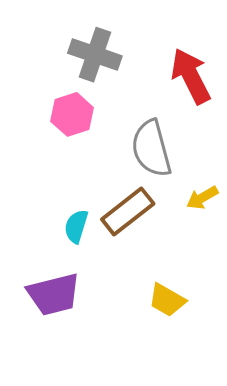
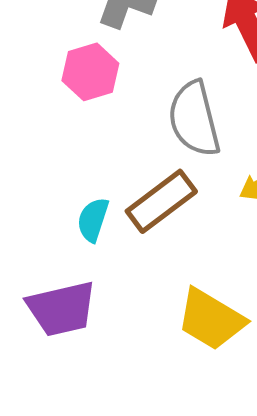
yellow trapezoid: (167, 300) -> (211, 319), size x1.4

